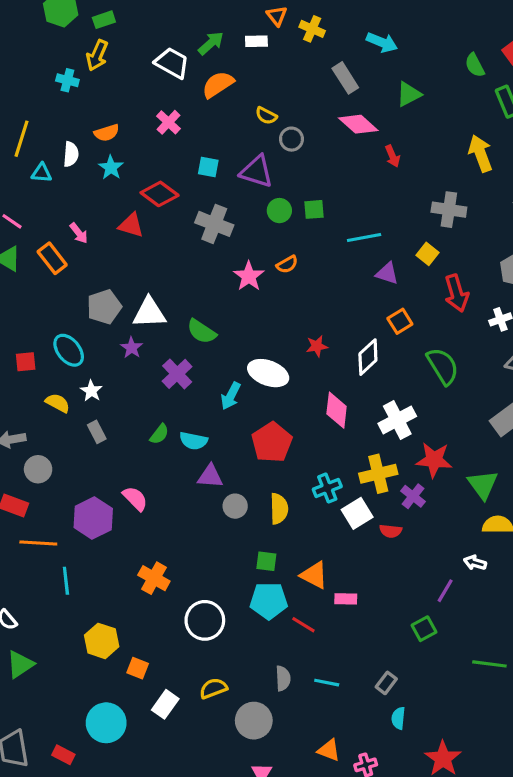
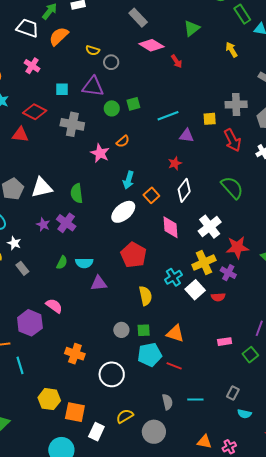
green triangle: (409, 94) -> (192, 28), moved
yellow arrow: (480, 153) -> (232, 50), size x0.7
gray cross: (449, 210) -> (236, 104), moved
yellow square: (427, 254) -> (210, 119), turned -32
orange square: (400, 321) -> (151, 195), moved
green semicircle: (202, 331) -> (77, 193), turned 60
red star: (317, 346) -> (175, 163), moved
purple star: (132, 348) -> (43, 225), moved
white ellipse: (268, 373) -> (123, 212), turned -50
cyan arrow: (231, 396) -> (128, 180), moved
gray circle: (235, 506) -> (121, 330), moved
pink rectangle: (346, 599) -> (225, 342), moved
orange square: (138, 668) -> (75, 412), size x1.5
cyan semicircle: (398, 718) -> (244, 414), turned -72

